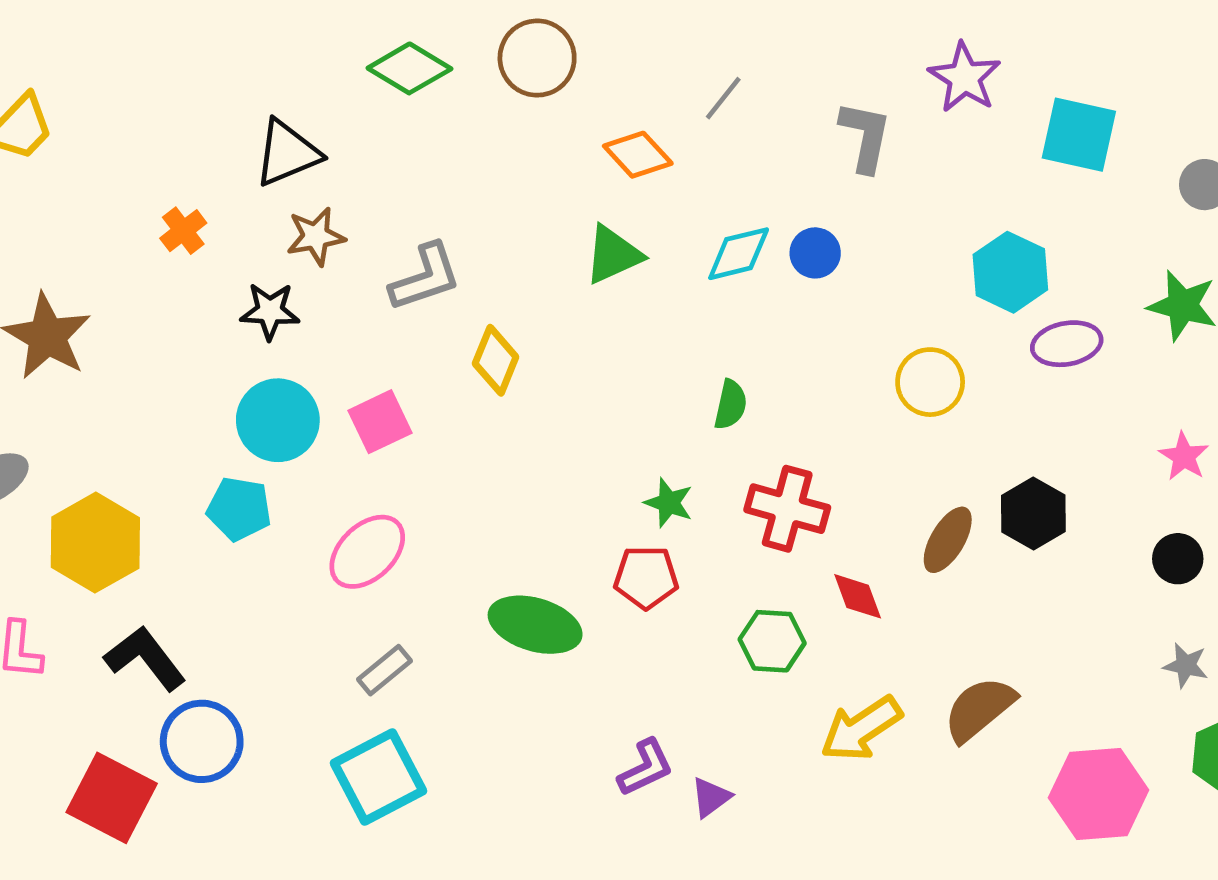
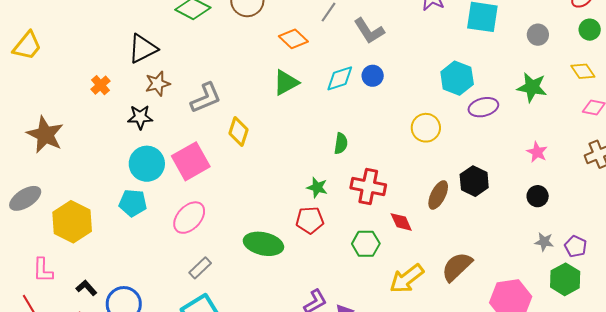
gray L-shape: (865, 136) -> (369, 31), moved, turned 140
pink square: (380, 422) -> (191, 161), size x1.4
black L-shape: (145, 658) -> (86, 288), moved, size x0.6

